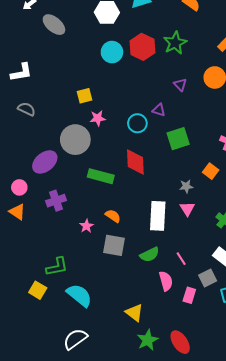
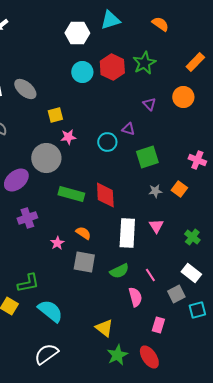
gray ellipse: (54, 25) -> (25, 89), moved
red diamond: (135, 162) -> (105, 195), moved
gray star: (186, 186) -> (155, 191), moved
pink rectangle: (189, 295) -> (158, 325), moved

